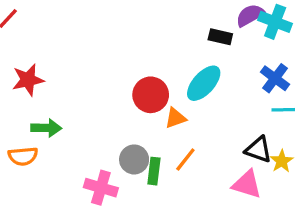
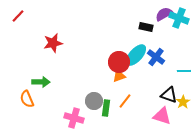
blue cross: (275, 78) -> (156, 57), moved
red star: (28, 80) -> (53, 43), moved
red circle: (151, 95) -> (119, 62), moved
orange semicircle: (23, 156) -> (27, 99), turned 72

